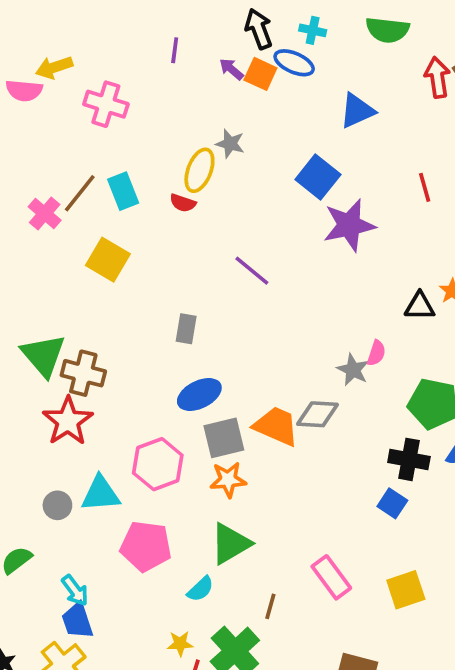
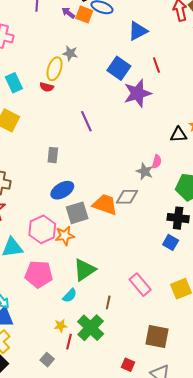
red line: (425, 187) -> (156, 65), moved
purple line: (252, 271) -> (86, 121), turned 30
orange star: (228, 480) -> (65, 236), moved

